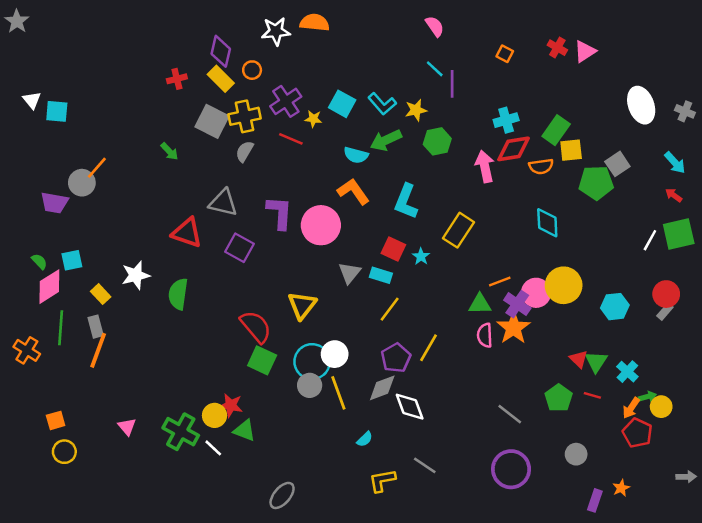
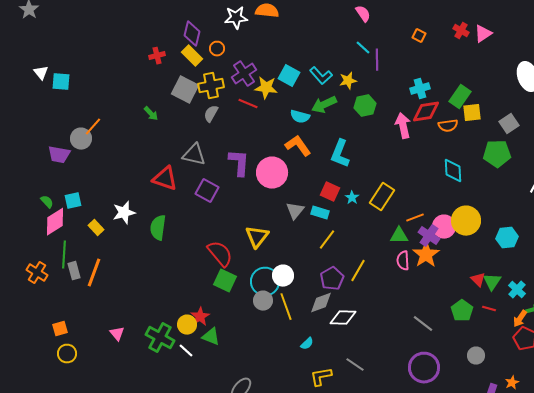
yellow star: (313, 119) -> (266, 88), size x1.6
green pentagon: (596, 183) -> (497, 154), moved
yellow rectangle: (458, 230) -> (382, 197), moved
gray rectangle: (96, 327) -> (74, 271), moved
red star: (231, 405) -> (200, 317), turned 30
white diamond: (410, 407) -> (343, 318), turned -68

